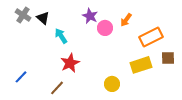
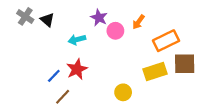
cyan arrow: (61, 36) -> (77, 40), moved, turned -70
brown square: (168, 58) -> (185, 64), size x1.5
blue line: (21, 77) -> (54, 76), moved

